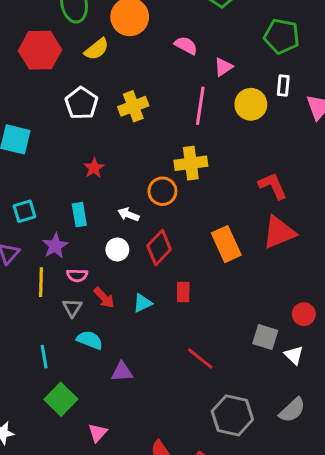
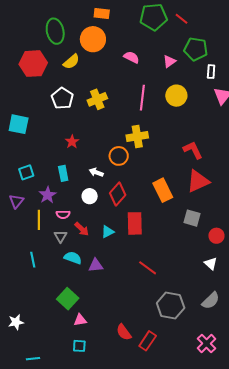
pink triangle: (223, 67) -> (169, 61), moved
white rectangle: (283, 85) -> (211, 72), moved
red rectangle: (183, 292) -> (135, 223), size x1.6
gray square: (265, 337) -> (192, 218), moved
cyan line: (44, 357) -> (33, 260), moved
purple triangle: (122, 372) -> (96, 265), moved
green square: (61, 399) -> (68, 299), moved
pink triangle: (98, 433) -> (80, 320), turned 40

